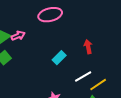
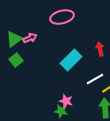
cyan rectangle: (59, 58) -> (71, 60), size x1.5

